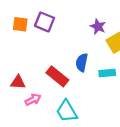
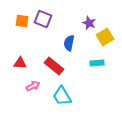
blue semicircle: (82, 62) -> (69, 43), moved
red triangle: (18, 82) -> (20, 63), moved

